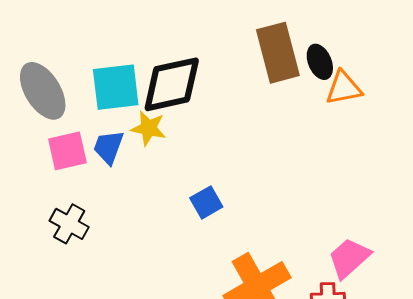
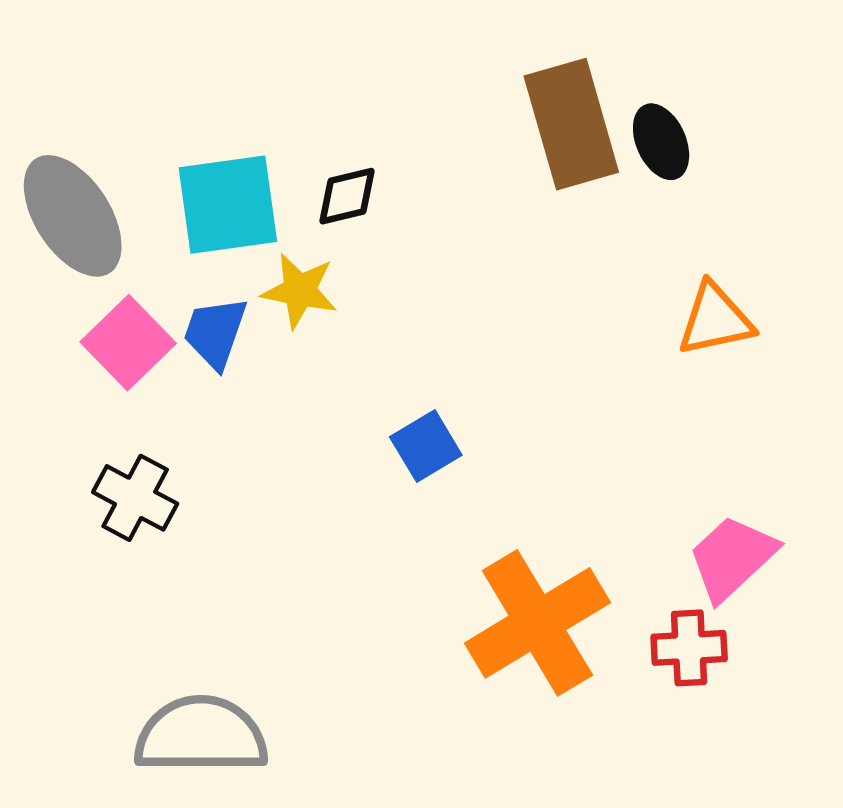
black diamond: (172, 84) -> (347, 196), size x0.5
orange triangle: (344, 88) -> (715, 320), moved
pink square: (67, 151) -> (128, 343), turned -30

